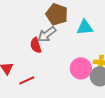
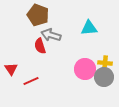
brown pentagon: (57, 14) -> (38, 15), moved
gray arrow: (47, 34) -> (51, 35), turned 54

